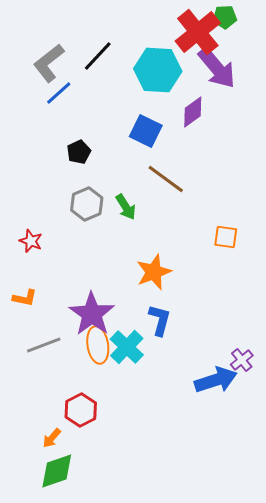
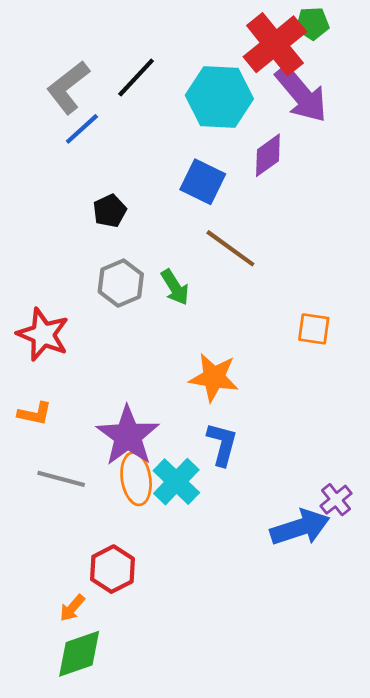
red star: (31, 241) -> (43, 334), size x1.6
orange star: (154, 272) -> (214, 377), turned 30
gray line: (44, 345) -> (61, 479), turned 36

